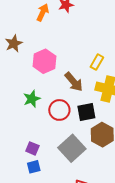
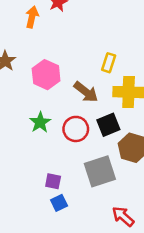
gray square: (72, 148) -> (100, 171), turned 36

